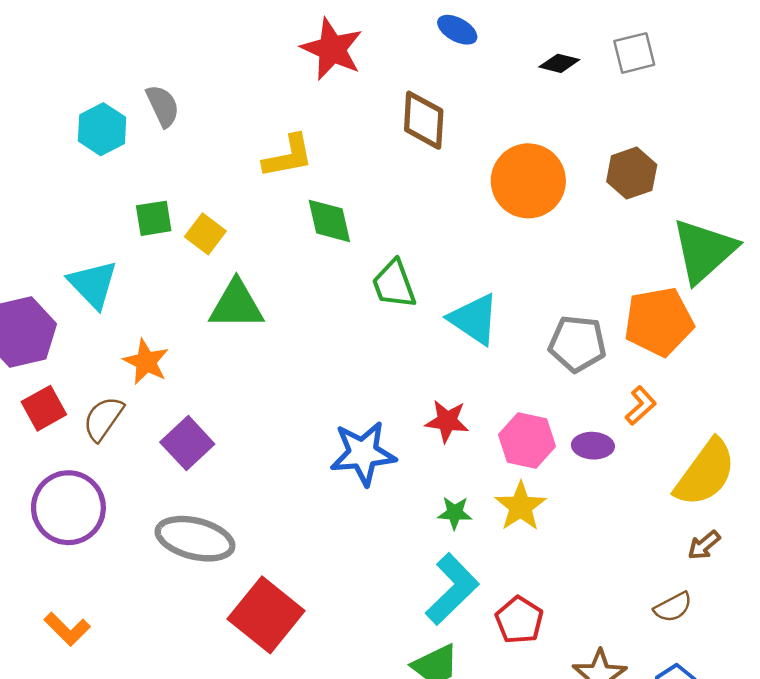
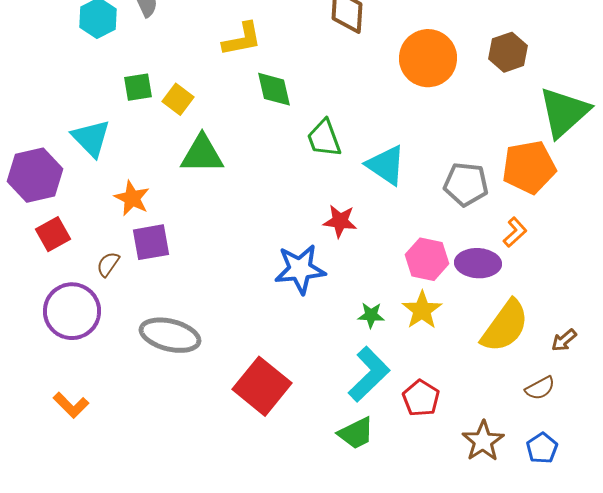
brown semicircle: (103, 419) -> (108, 264), moved, size x0.7
red star: (447, 421) -> (340, 221), moved
purple square: (187, 443) -> (151, 242), moved, turned 33
purple ellipse: (593, 446) -> (478, 263), size x1.4
yellow semicircle: (705, 473) -> (505, 326), moved
red square: (266, 615) -> (262, 386), moved

